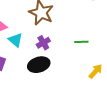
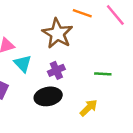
yellow arrow: (96, 71) -> (89, 108), moved

